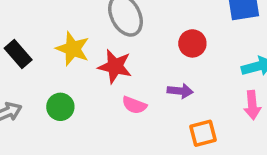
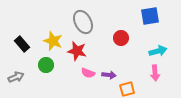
purple arrow: (180, 91) -> (109, 75), moved
green circle: (60, 107) -> (46, 65), moved

